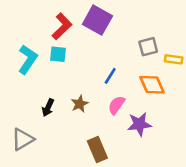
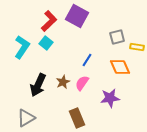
cyan square: (58, 54) -> (46, 43), turned 32
pink semicircle: (116, 105) -> (82, 83), moved
black arrow: (48, 108) -> (38, 85), size x1.6
gray triangle: (23, 139) -> (26, 118), moved

